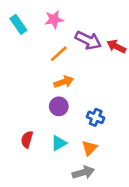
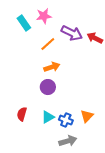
cyan rectangle: (18, 24) -> (24, 23), moved
blue cross: (96, 117) -> (66, 120), moved
orange triangle: (89, 148) -> (87, 116), moved

